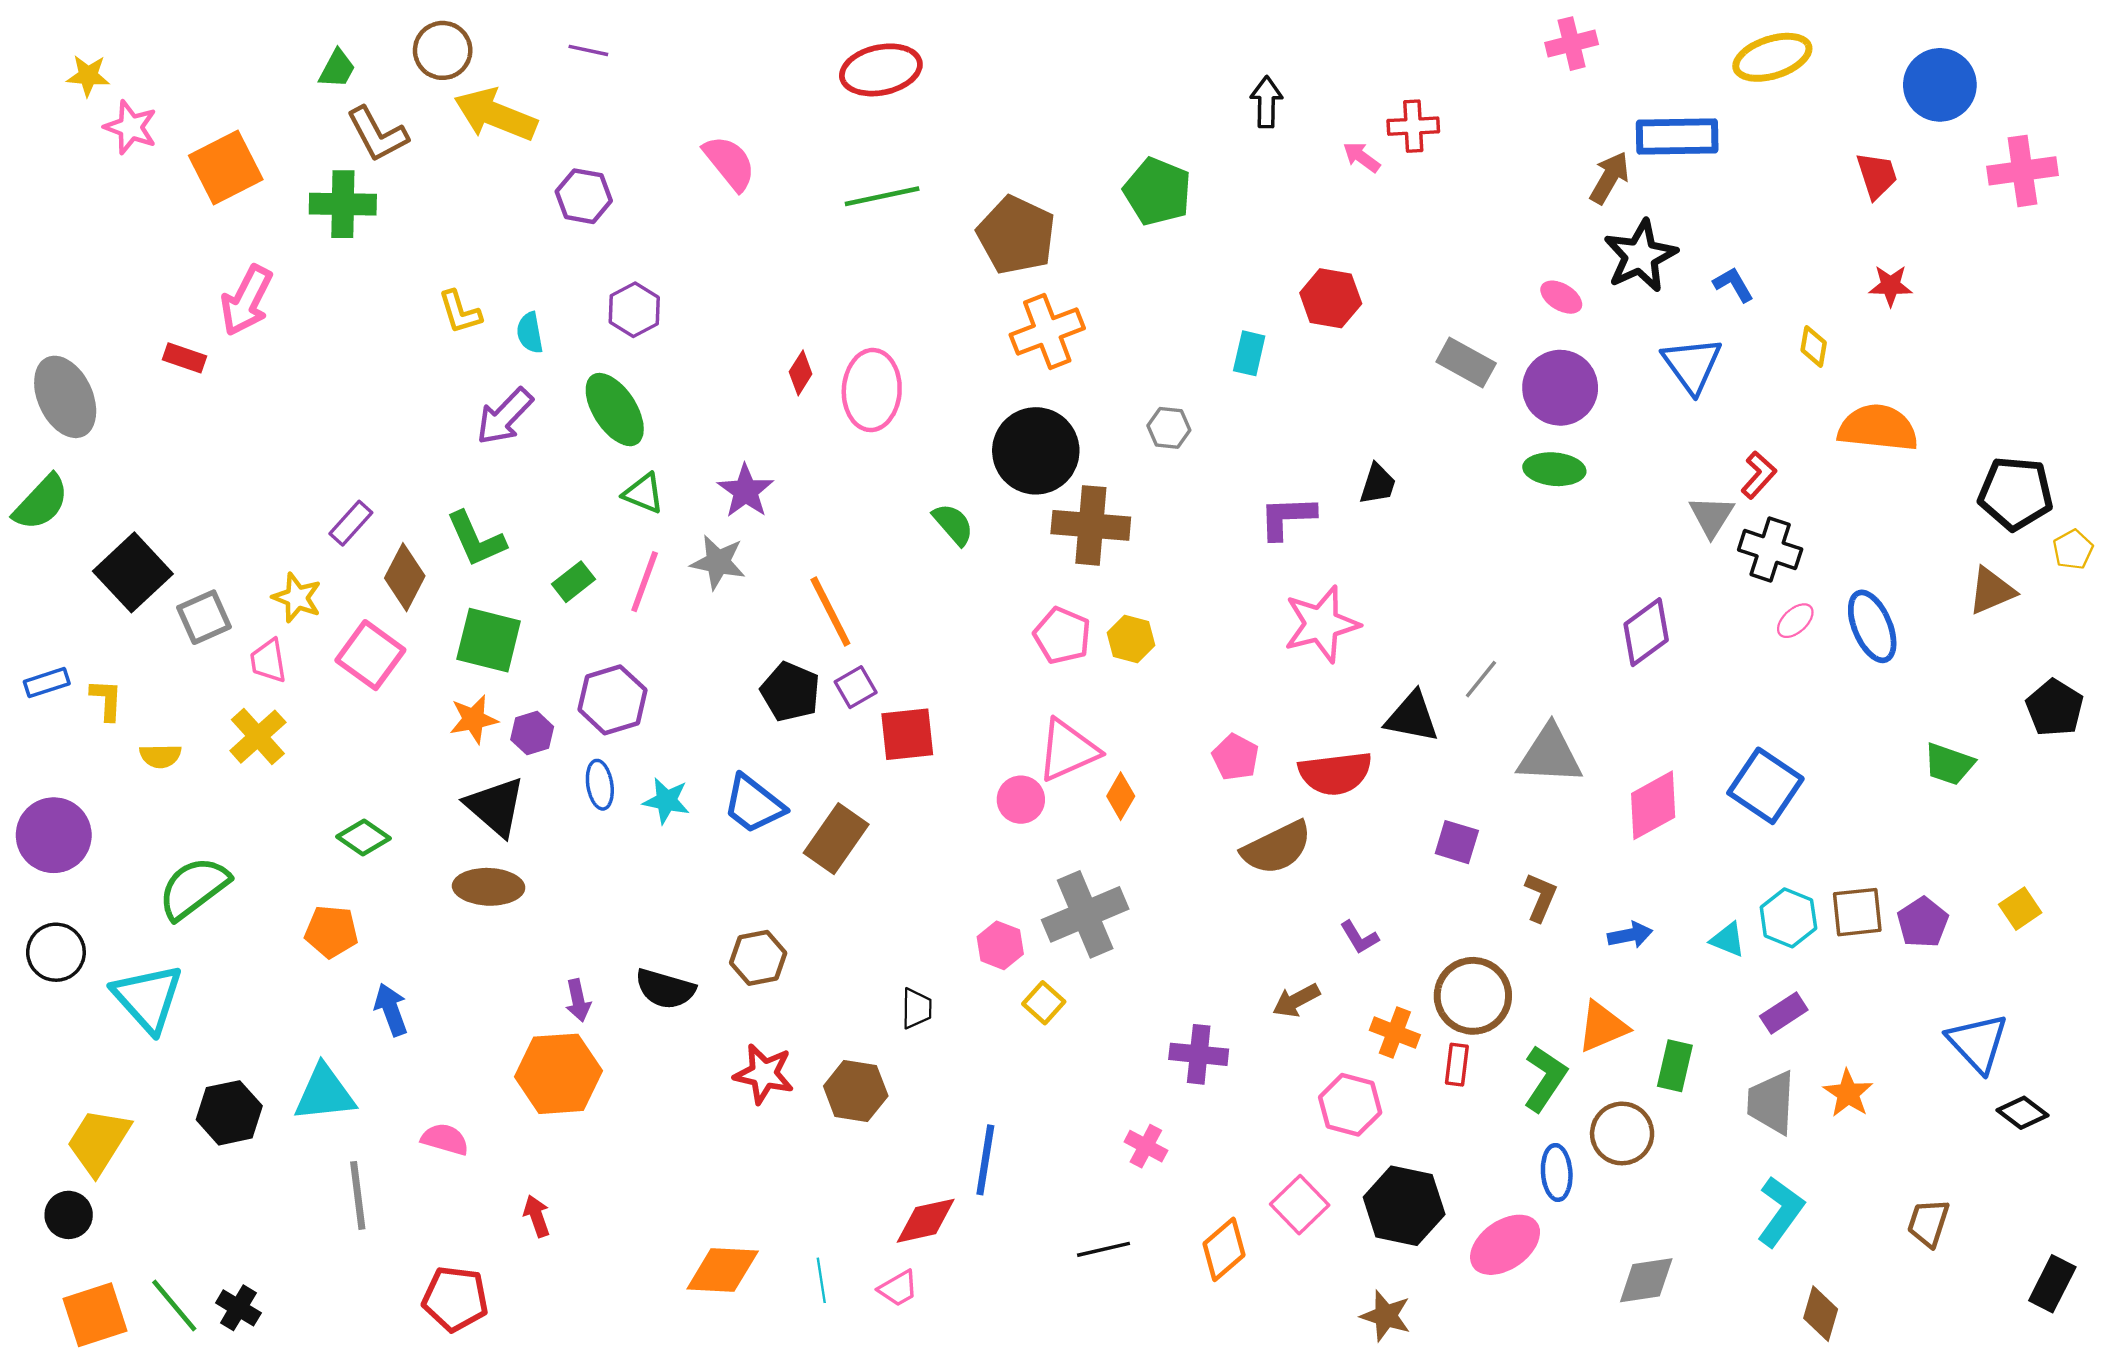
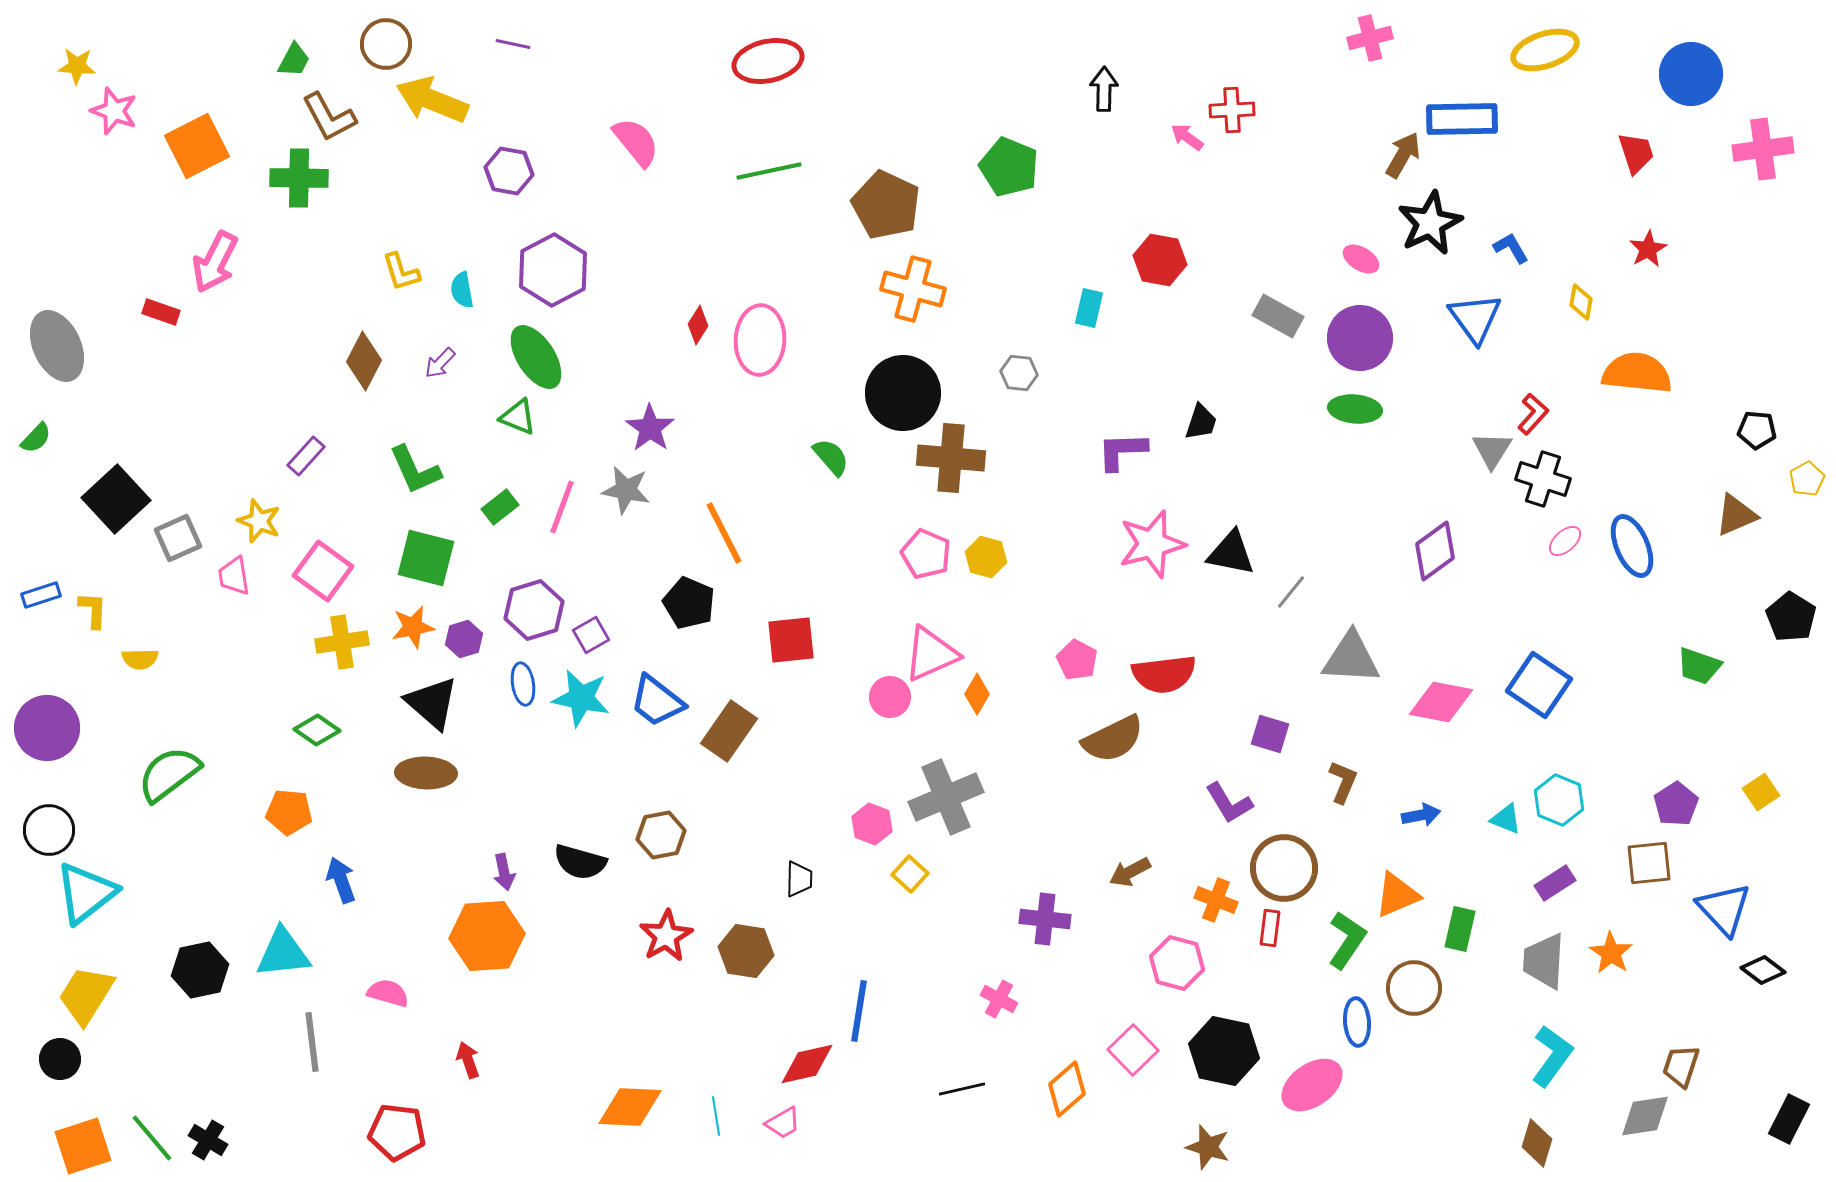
red star: (1891, 286) -> (1648, 249), turned -30
purple hexagon: (634, 310) -> (553, 270), size x1.5
orange cross: (1047, 332) -> (913, 289), turned 36
purple arrow: (505, 416) -> (440, 363), size x0.6
green triangle: (643, 493) -> (518, 417), moved
black pentagon: (2016, 493) -> (1757, 430), size x0.6
green semicircle: (41, 502) -> (36, 438), size x0.6
brown diamond: (405, 577) -> (364, 361), moved
purple square: (856, 687) -> (591, 635), moved
black triangle: (1412, 717) -> (1231, 553), moved
yellow cross: (258, 737) -> (342, 642), moved, turned 33
cyan star: (666, 801) -> (581, 698), size x1.4
pink diamond: (1653, 805) -> (1441, 702), turned 40
brown square: (1857, 912) -> (1649, 863), moved
purple L-shape: (1359, 937) -> (1229, 803), moved, size x1.4
cyan triangle: (148, 998) -> (86, 893), moved, turned 34
red star: (764, 1074) -> (666, 936), turned 30
gray diamond: (1646, 1280) -> (1645, 1116), moved
brown diamond: (1821, 1314) -> (1537, 1143), moved

